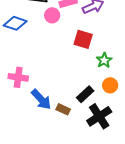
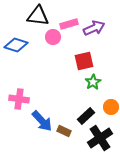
red square: (83, 39) -> (84, 61), turned -30
green star: (104, 60) -> (93, 82), moved

